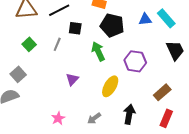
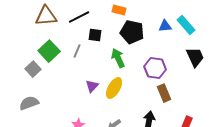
green square: (29, 44) -> (49, 51), size x1.5
gray square: (18, 74) -> (33, 69), moved
yellow ellipse: (110, 86) -> (114, 88), moved
brown rectangle: (162, 92) -> (164, 93), moved, turned -72

